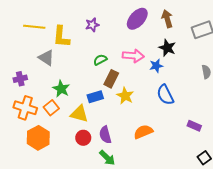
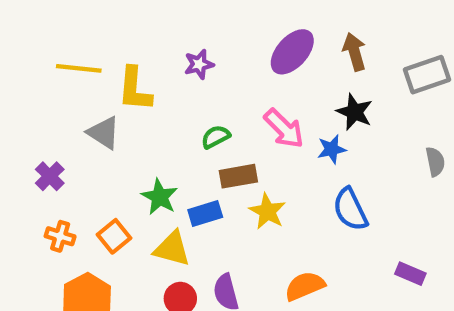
pink arrow: (133, 56) -> (284, 129), turned 40
purple cross: (20, 79) -> (50, 176), turned -32
brown rectangle: (111, 79) -> (238, 176), turned 54
green star: (61, 89) -> (160, 197), moved
orange cross: (25, 108) -> (60, 236), size x0.6

